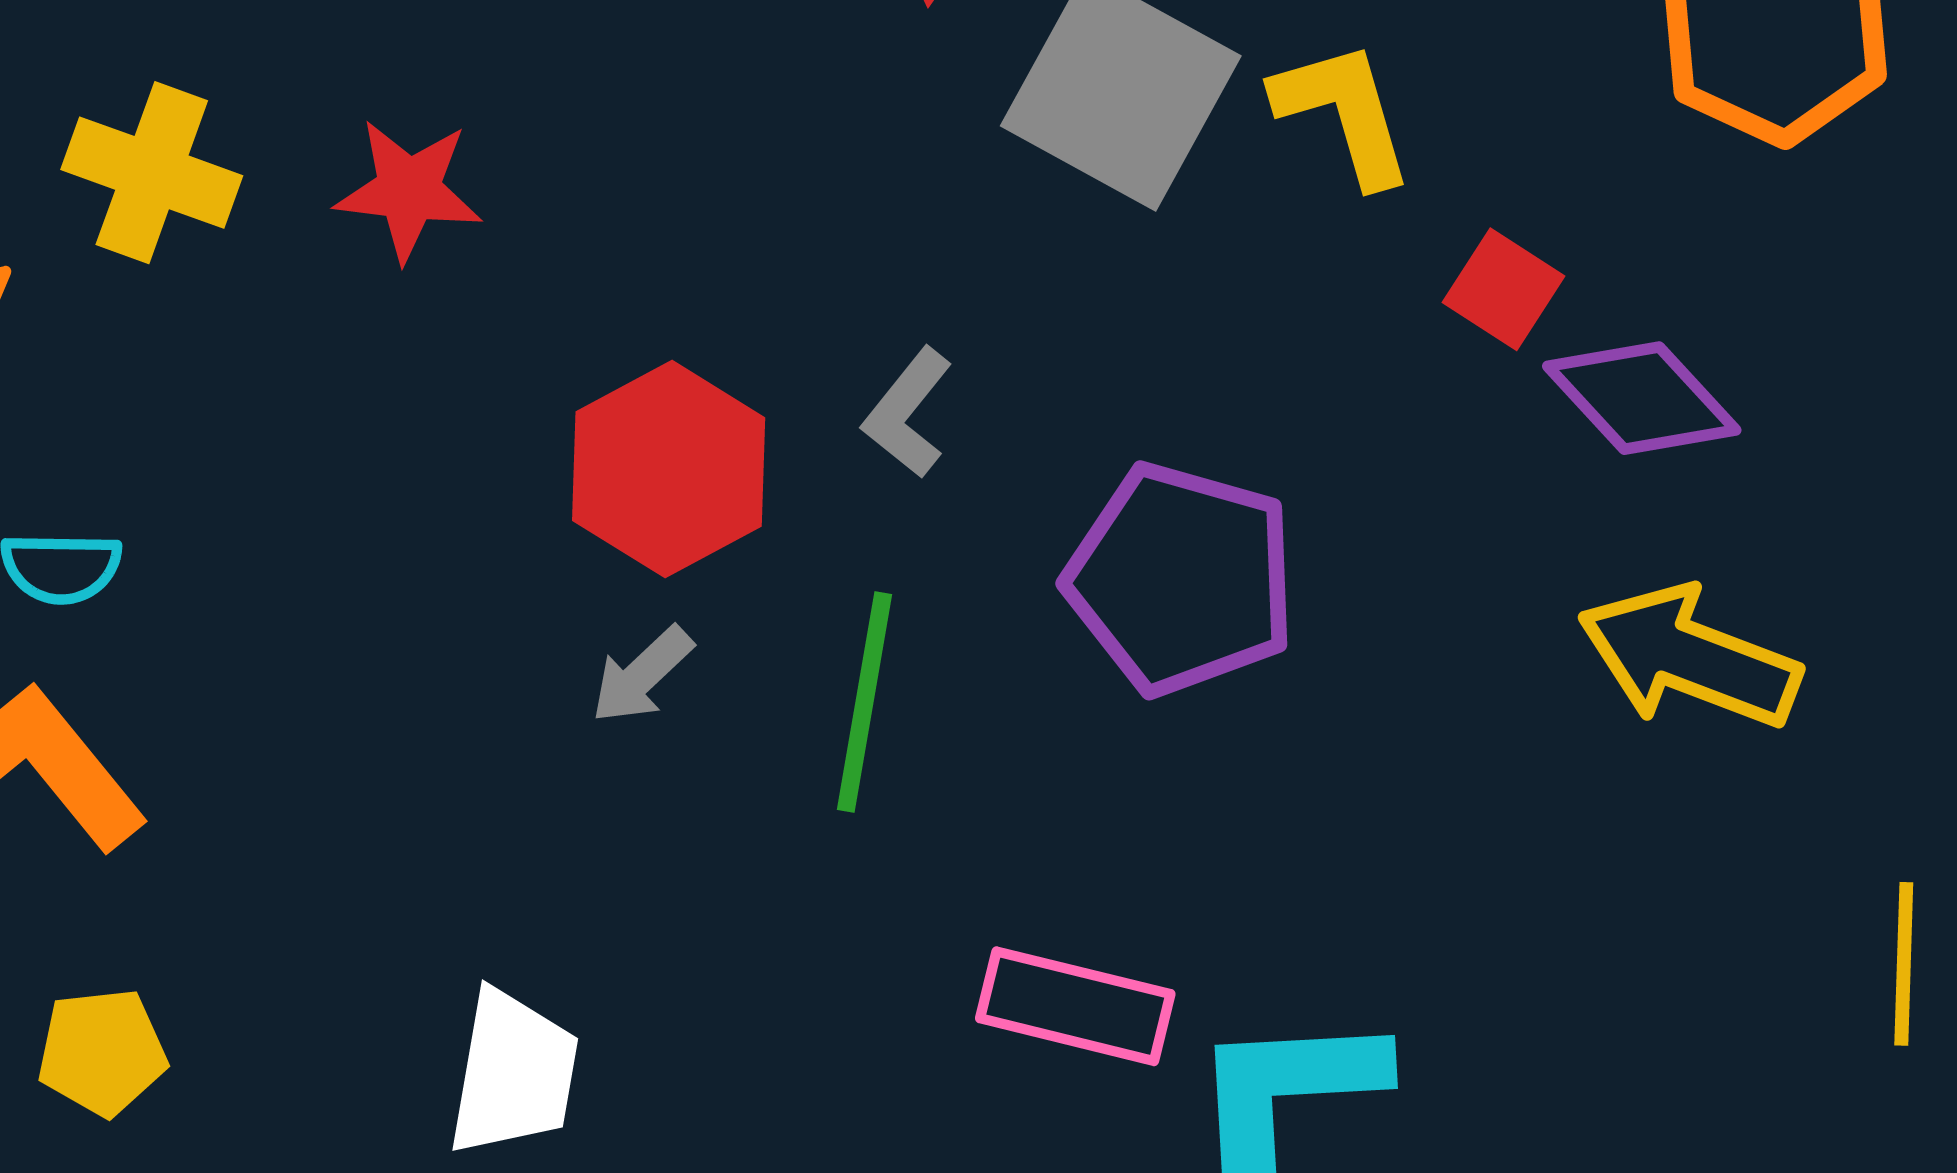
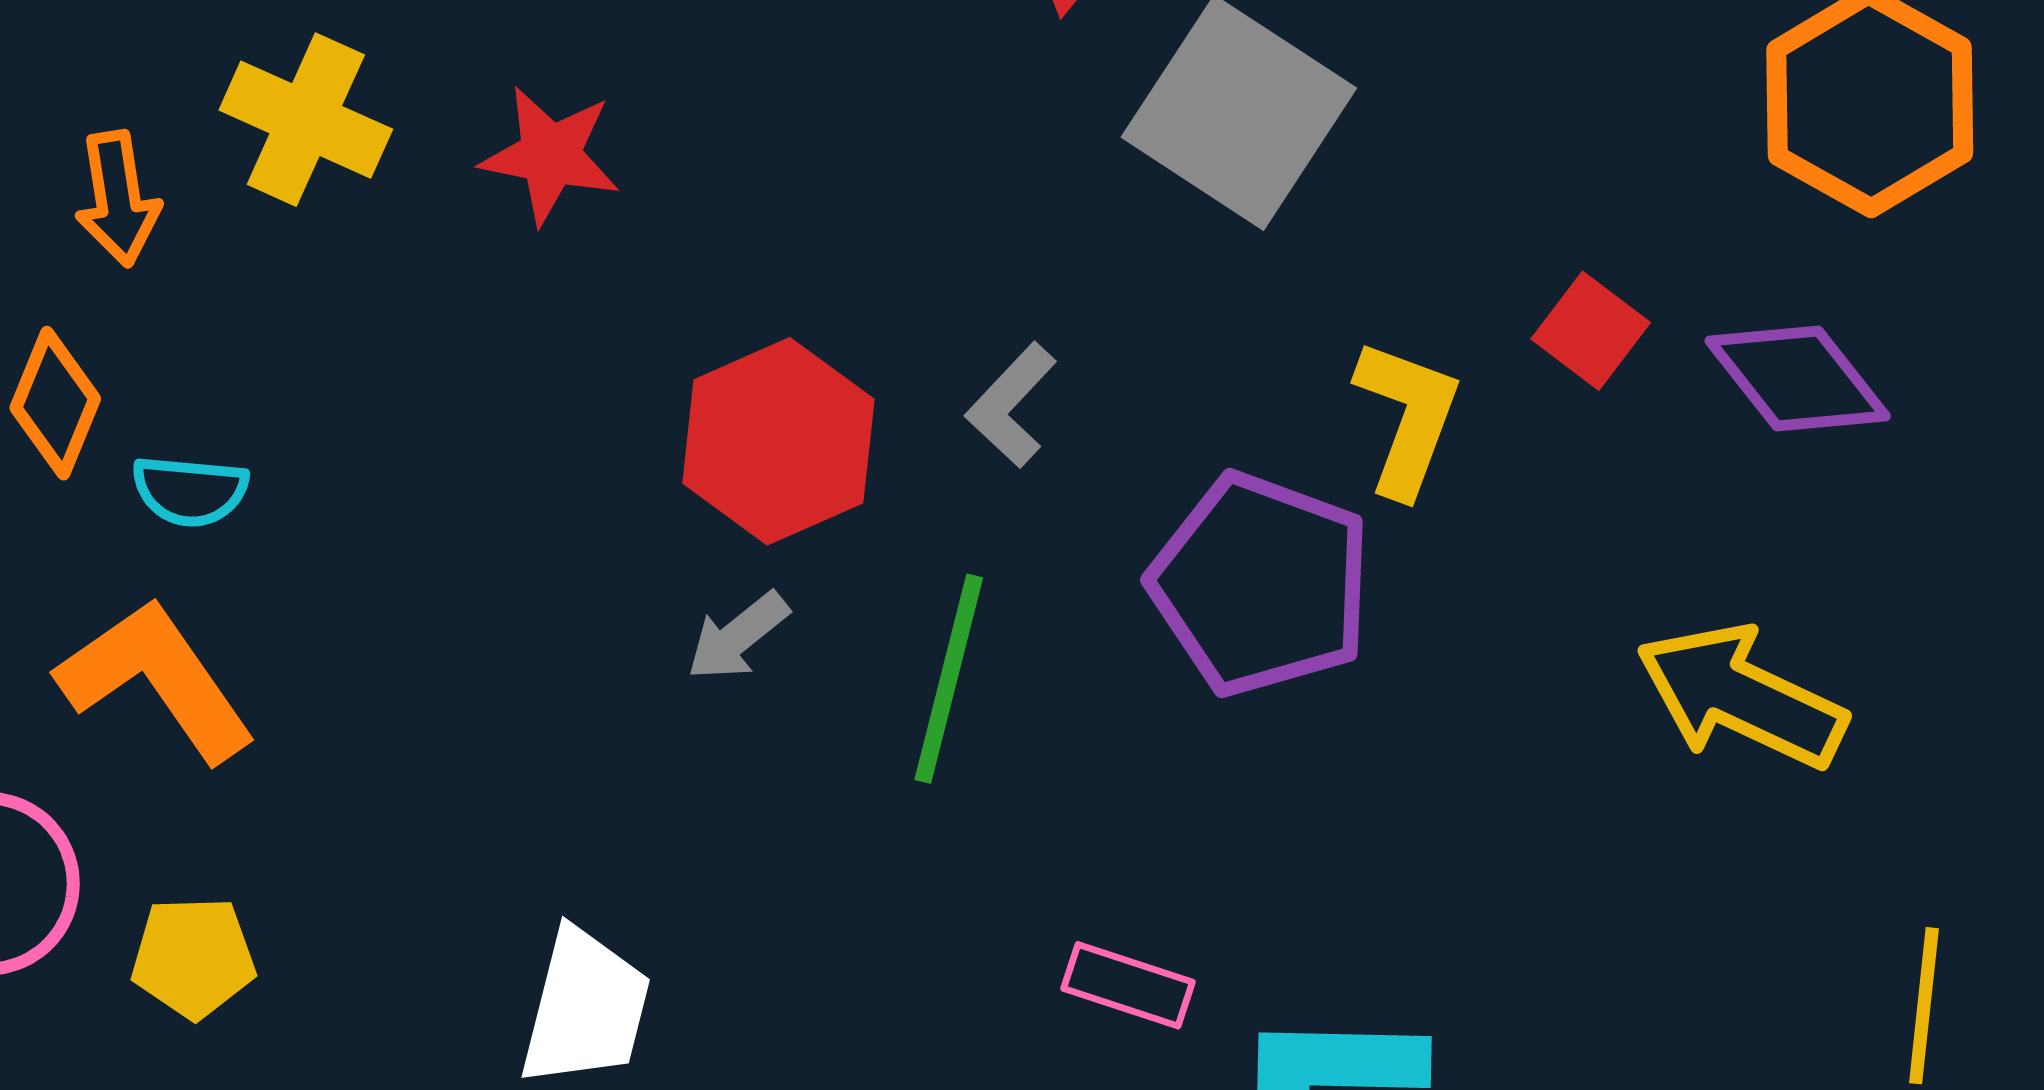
yellow L-shape: (1344, 113) -> (1407, 418), moved, turned 32
purple diamond: (1642, 398) -> (1798, 378), moved
pink rectangle: (1075, 1006) -> (1128, 985), size x0.7

